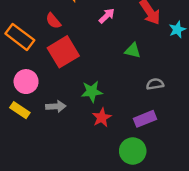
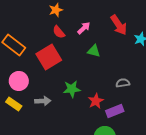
red semicircle: (53, 21) -> (59, 32), moved
green triangle: (133, 51) -> (94, 51), moved
red star: (102, 118) -> (96, 101), moved

